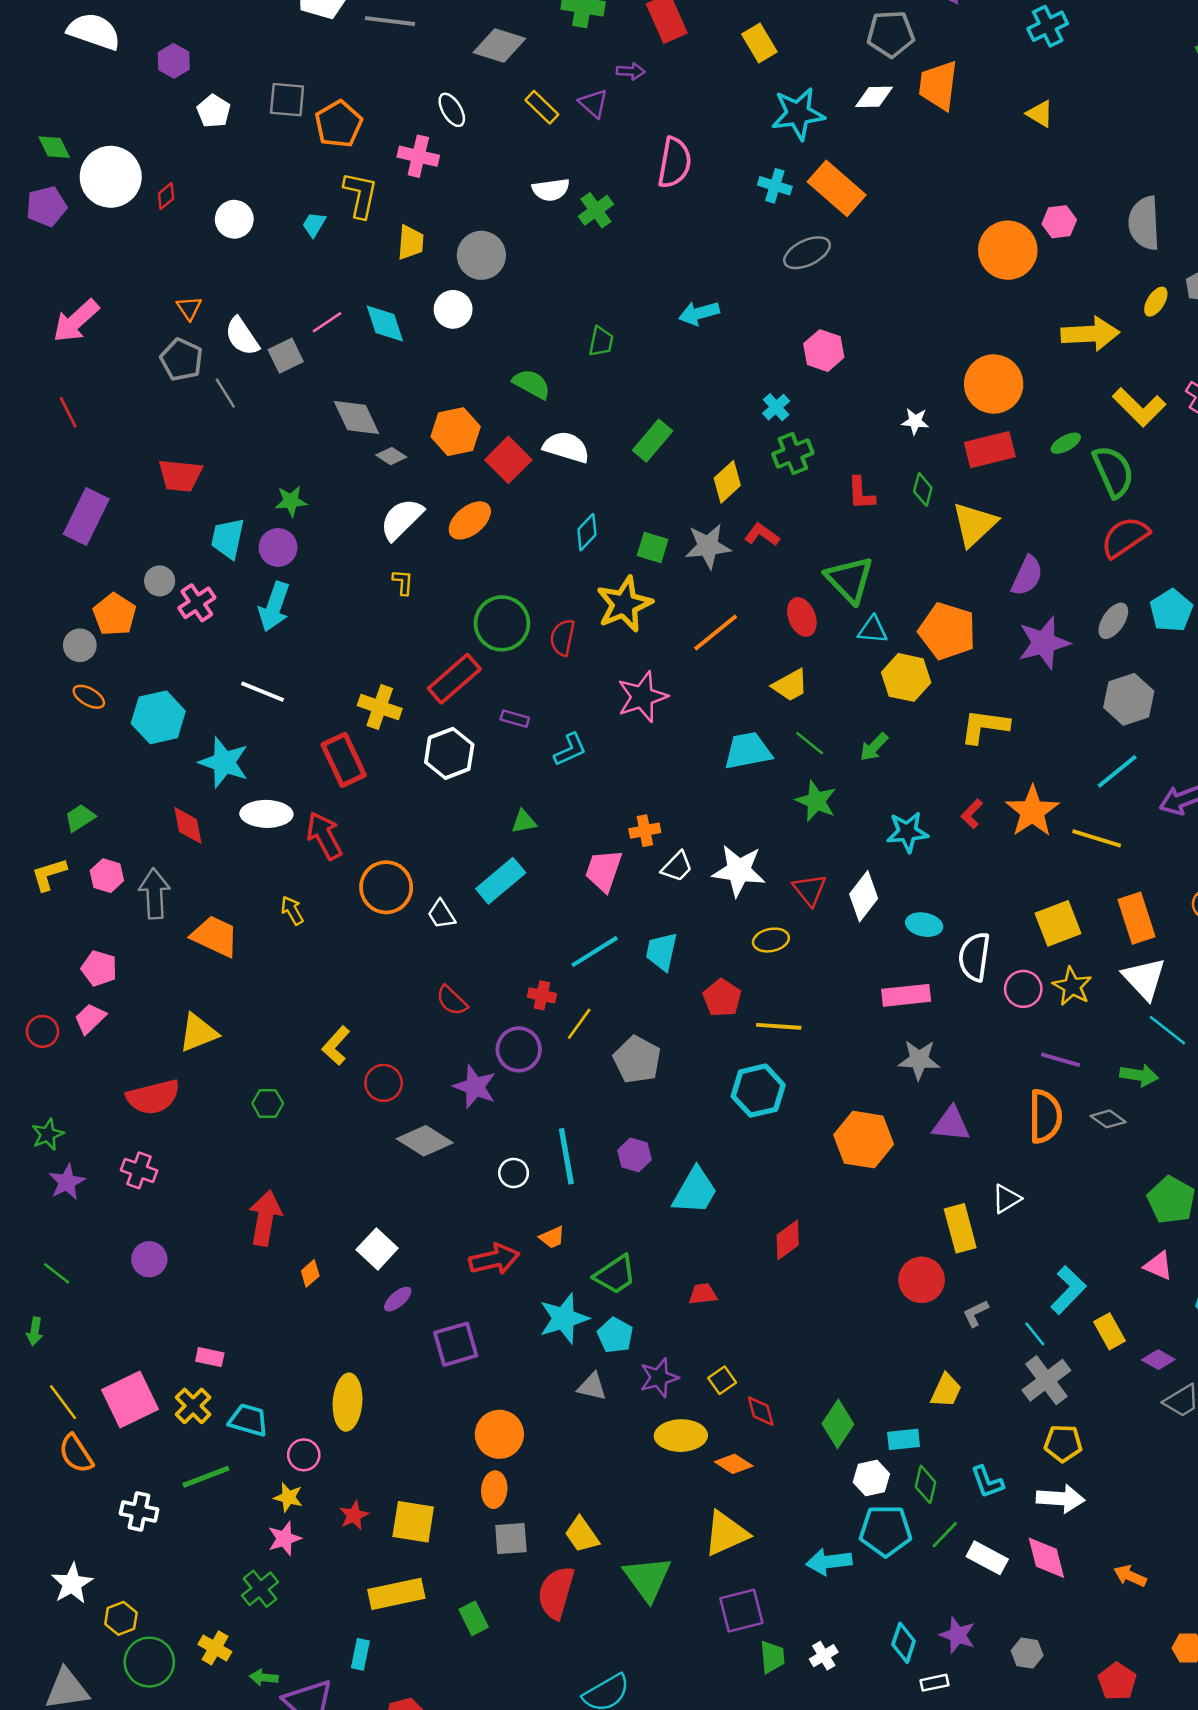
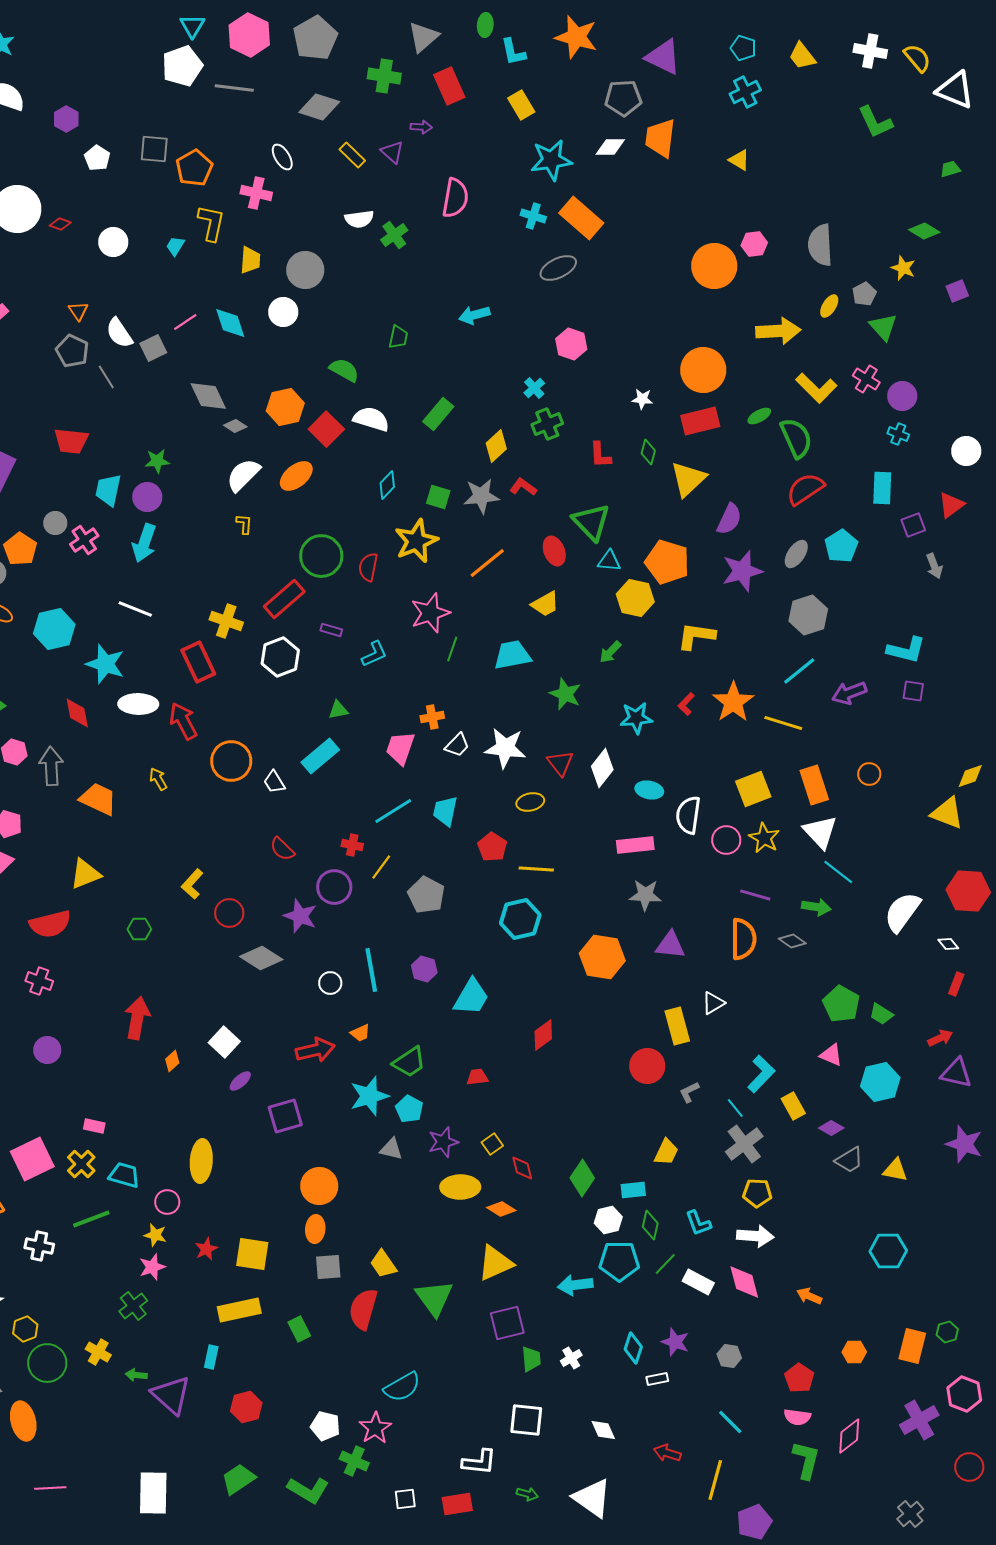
red diamond: (166, 196) -> (60, 224), turned 60
green line: (810, 743) -> (452, 649), moved, turned 70

